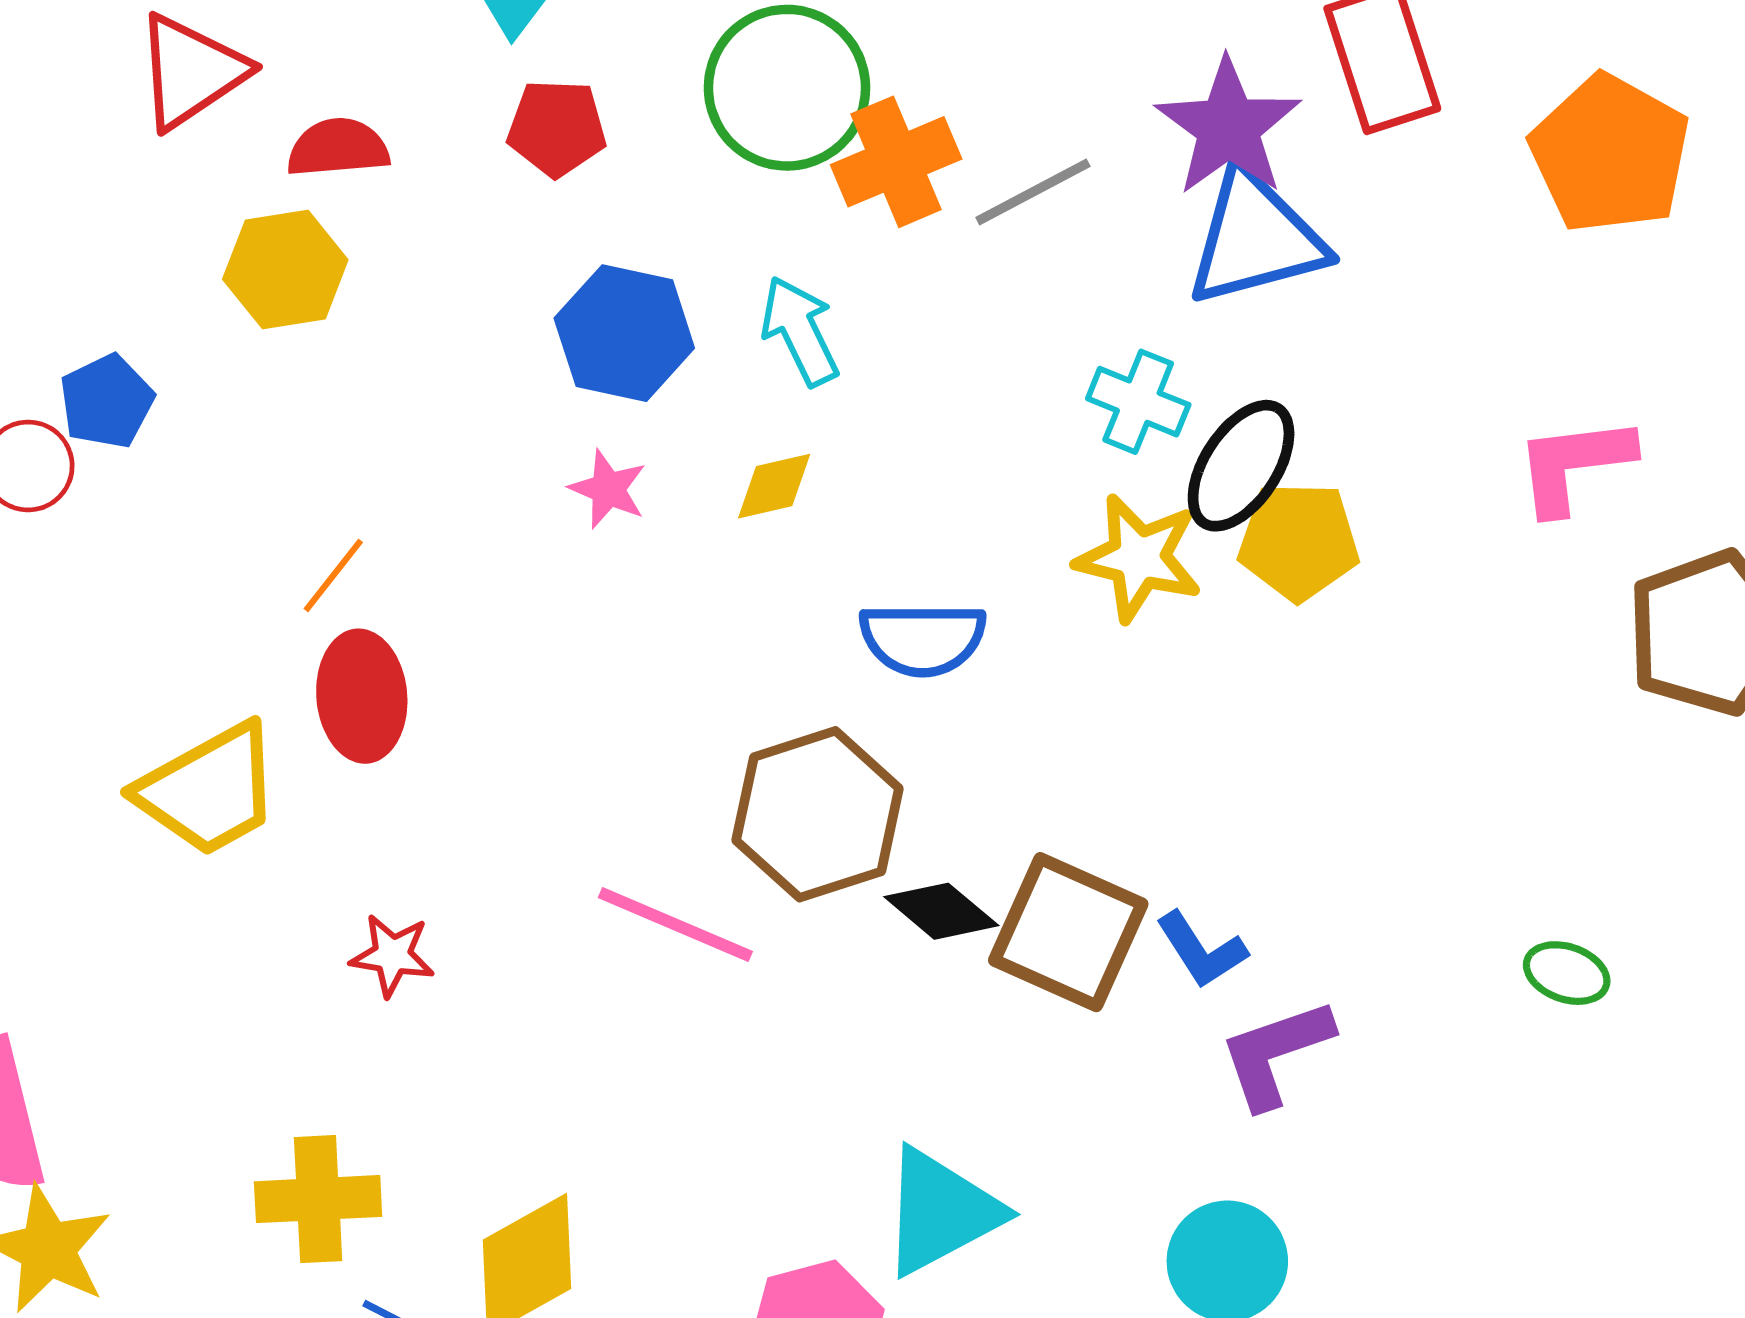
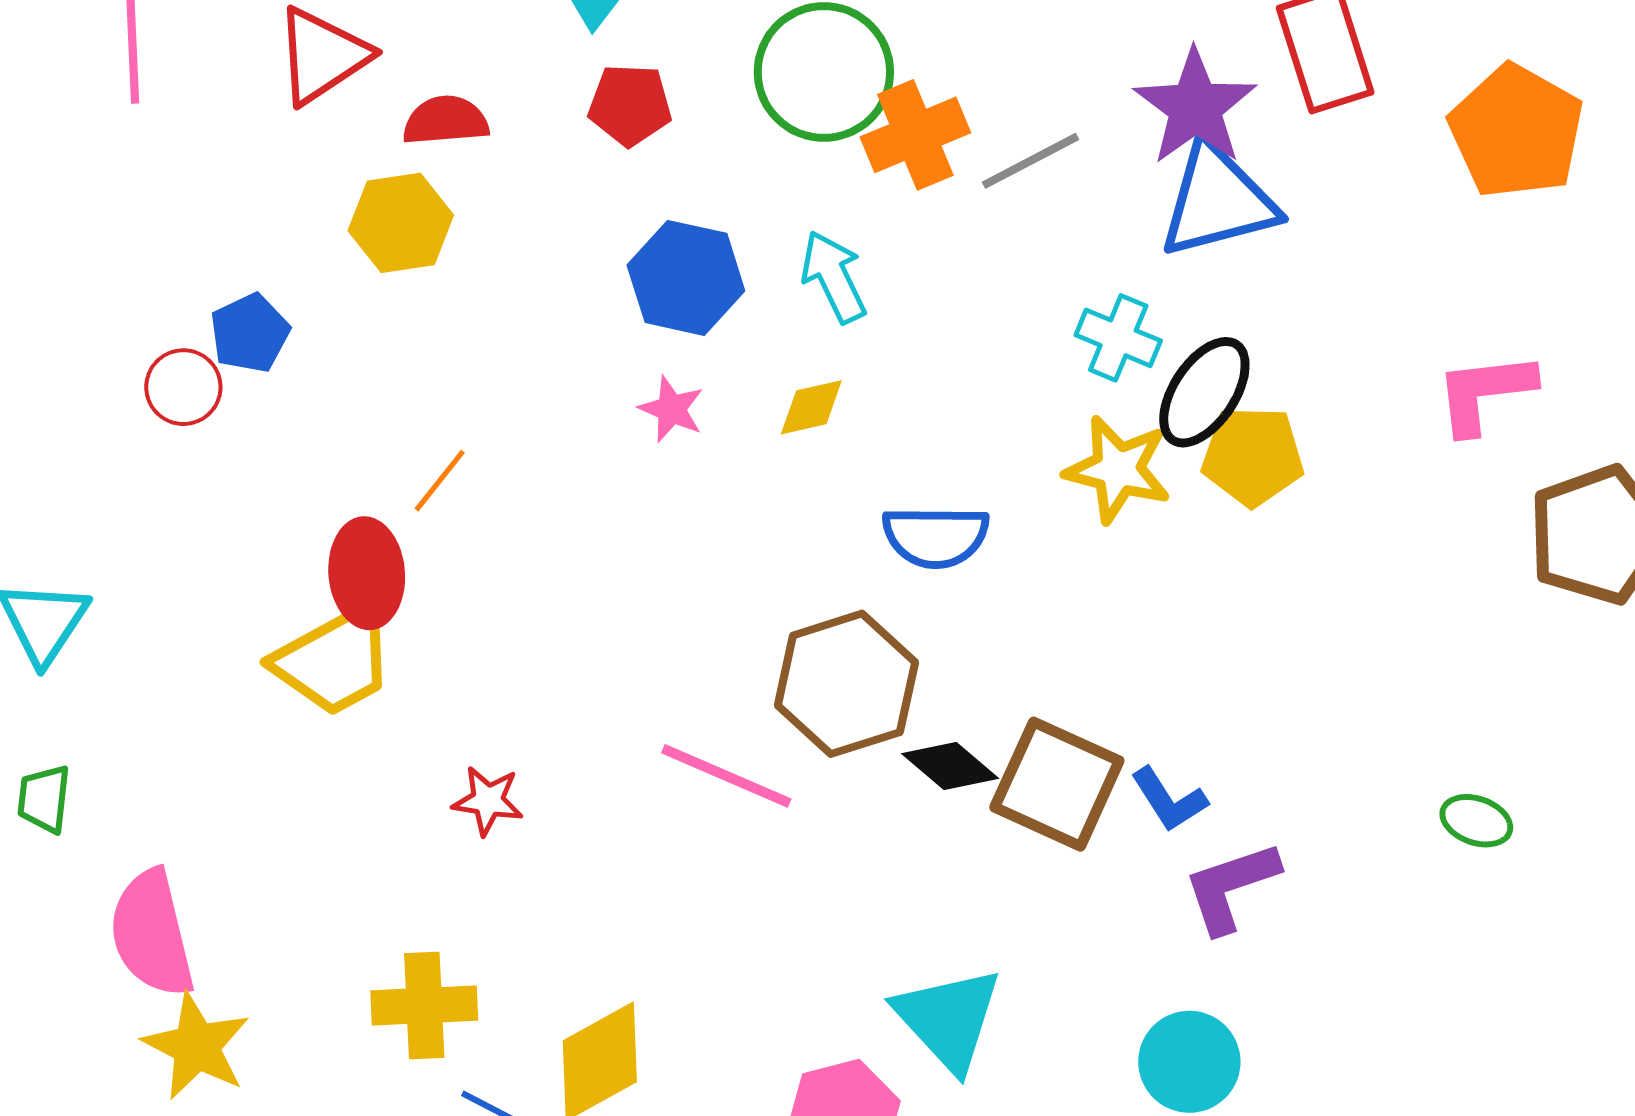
red ellipse: (362, 696) -> (367, 573), moved
cyan triangle: (941, 1212) -> (948, 1019), turned -45

